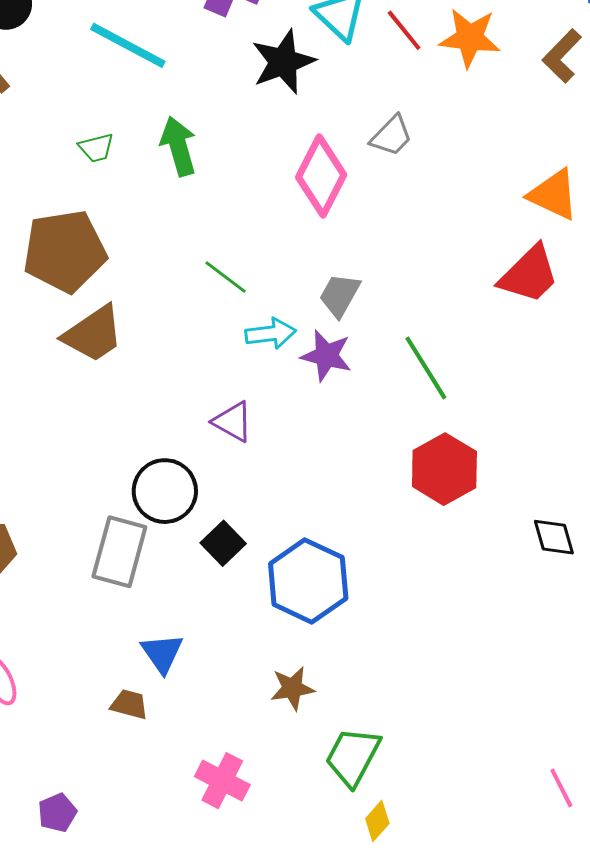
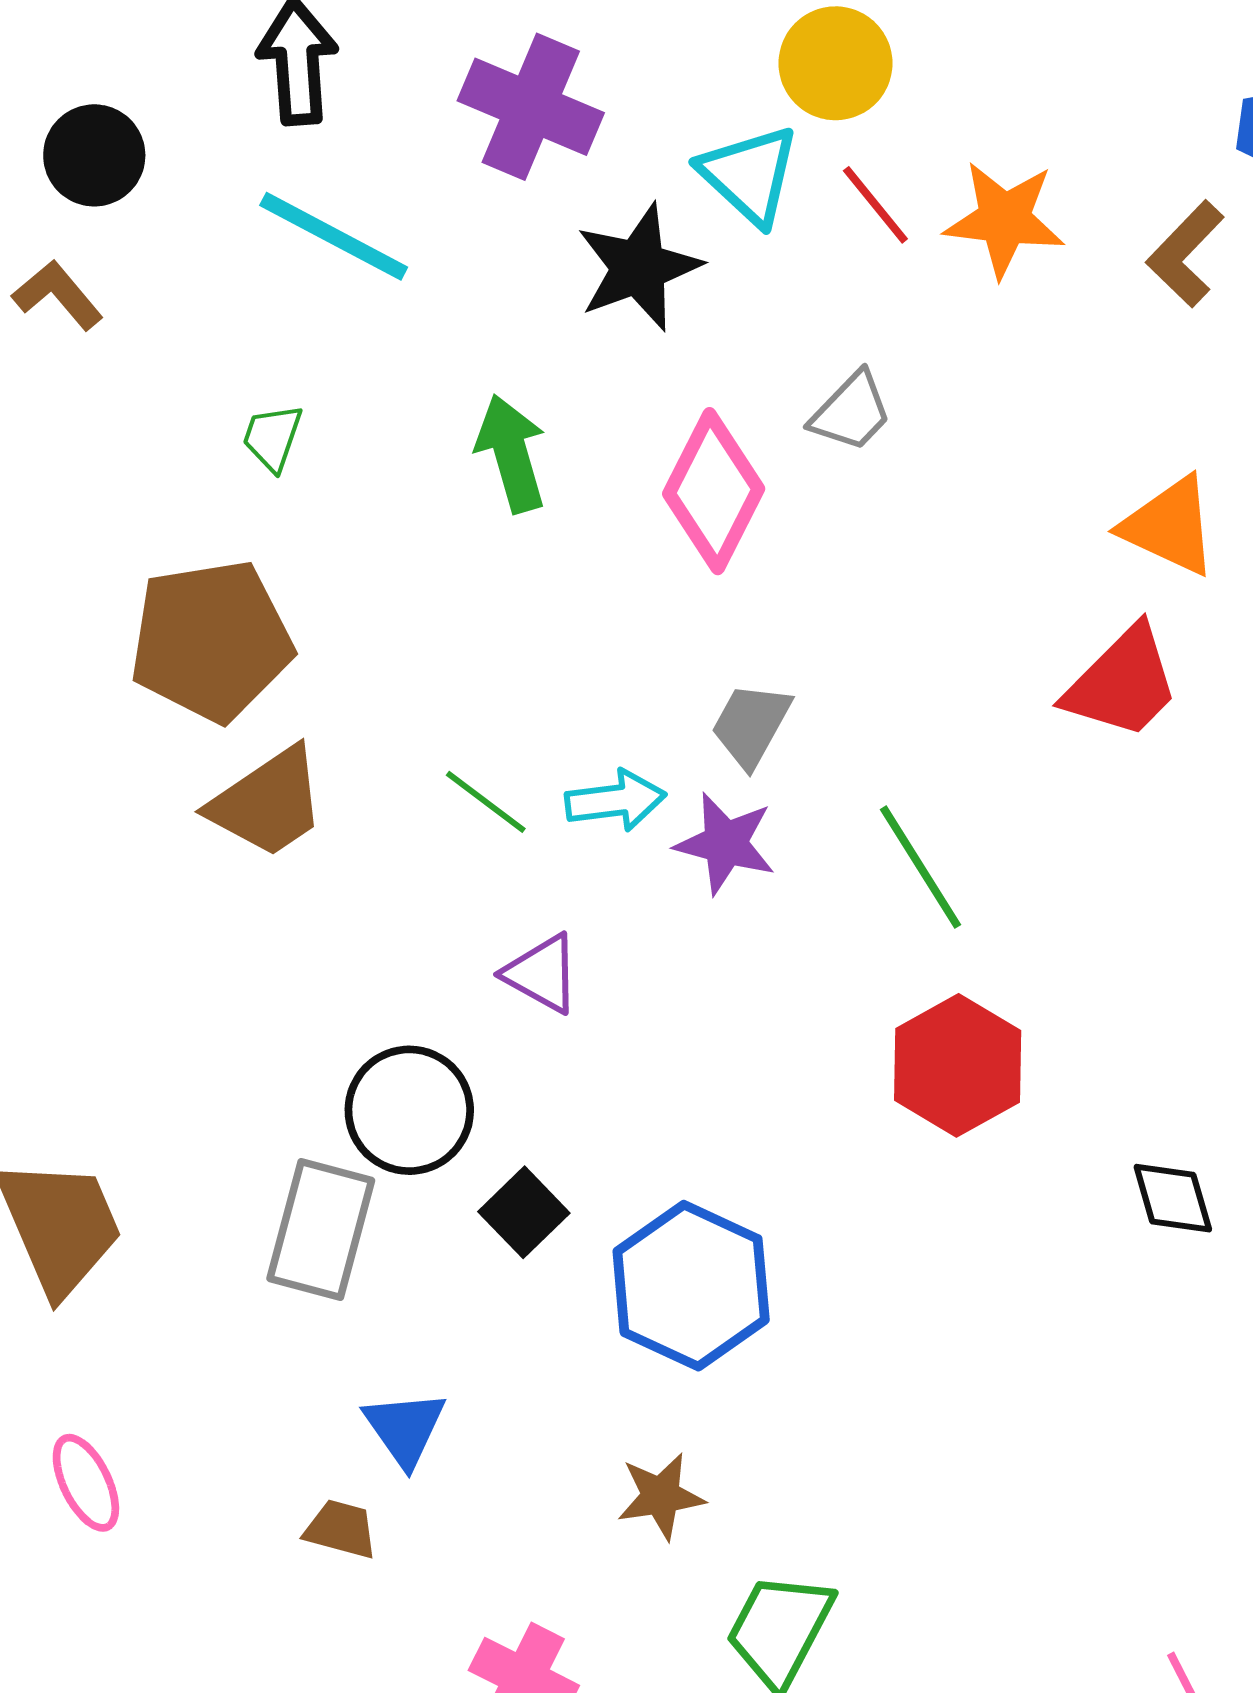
green arrow: (178, 146) -> (511, 453), moved
green trapezoid: (96, 148) -> (272, 437), turned 123
green line: (225, 277) -> (486, 802), moved

